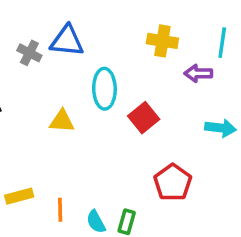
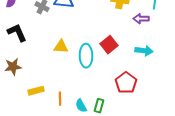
cyan ellipse: (104, 89) -> (86, 56), moved
cyan arrow: (220, 128) -> (144, 51), moved

